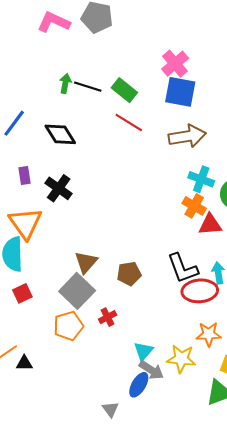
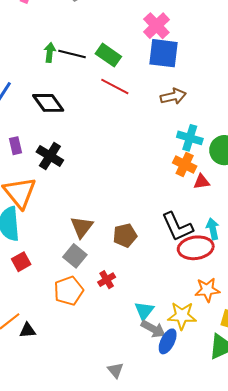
brown arrow: (187, 136) -> (173, 96), size x0.7
red triangle: (210, 225) -> (202, 182), size x0.7
gray square: (77, 291) -> (75, 256), size x0.7
blue ellipse: (139, 385) -> (168, 341), moved

